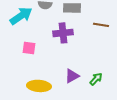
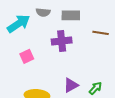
pink square: (29, 48) -> (27, 56), turned -32

